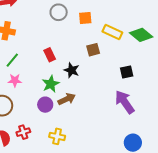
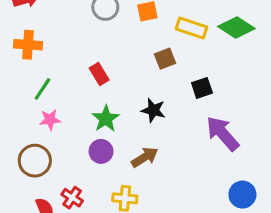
black star: (72, 70) -> (153, 110), moved
black square: (127, 72) -> (202, 88), moved
brown arrow: (67, 99) -> (145, 157), moved
red cross: (23, 132) -> (72, 198), turned -32

